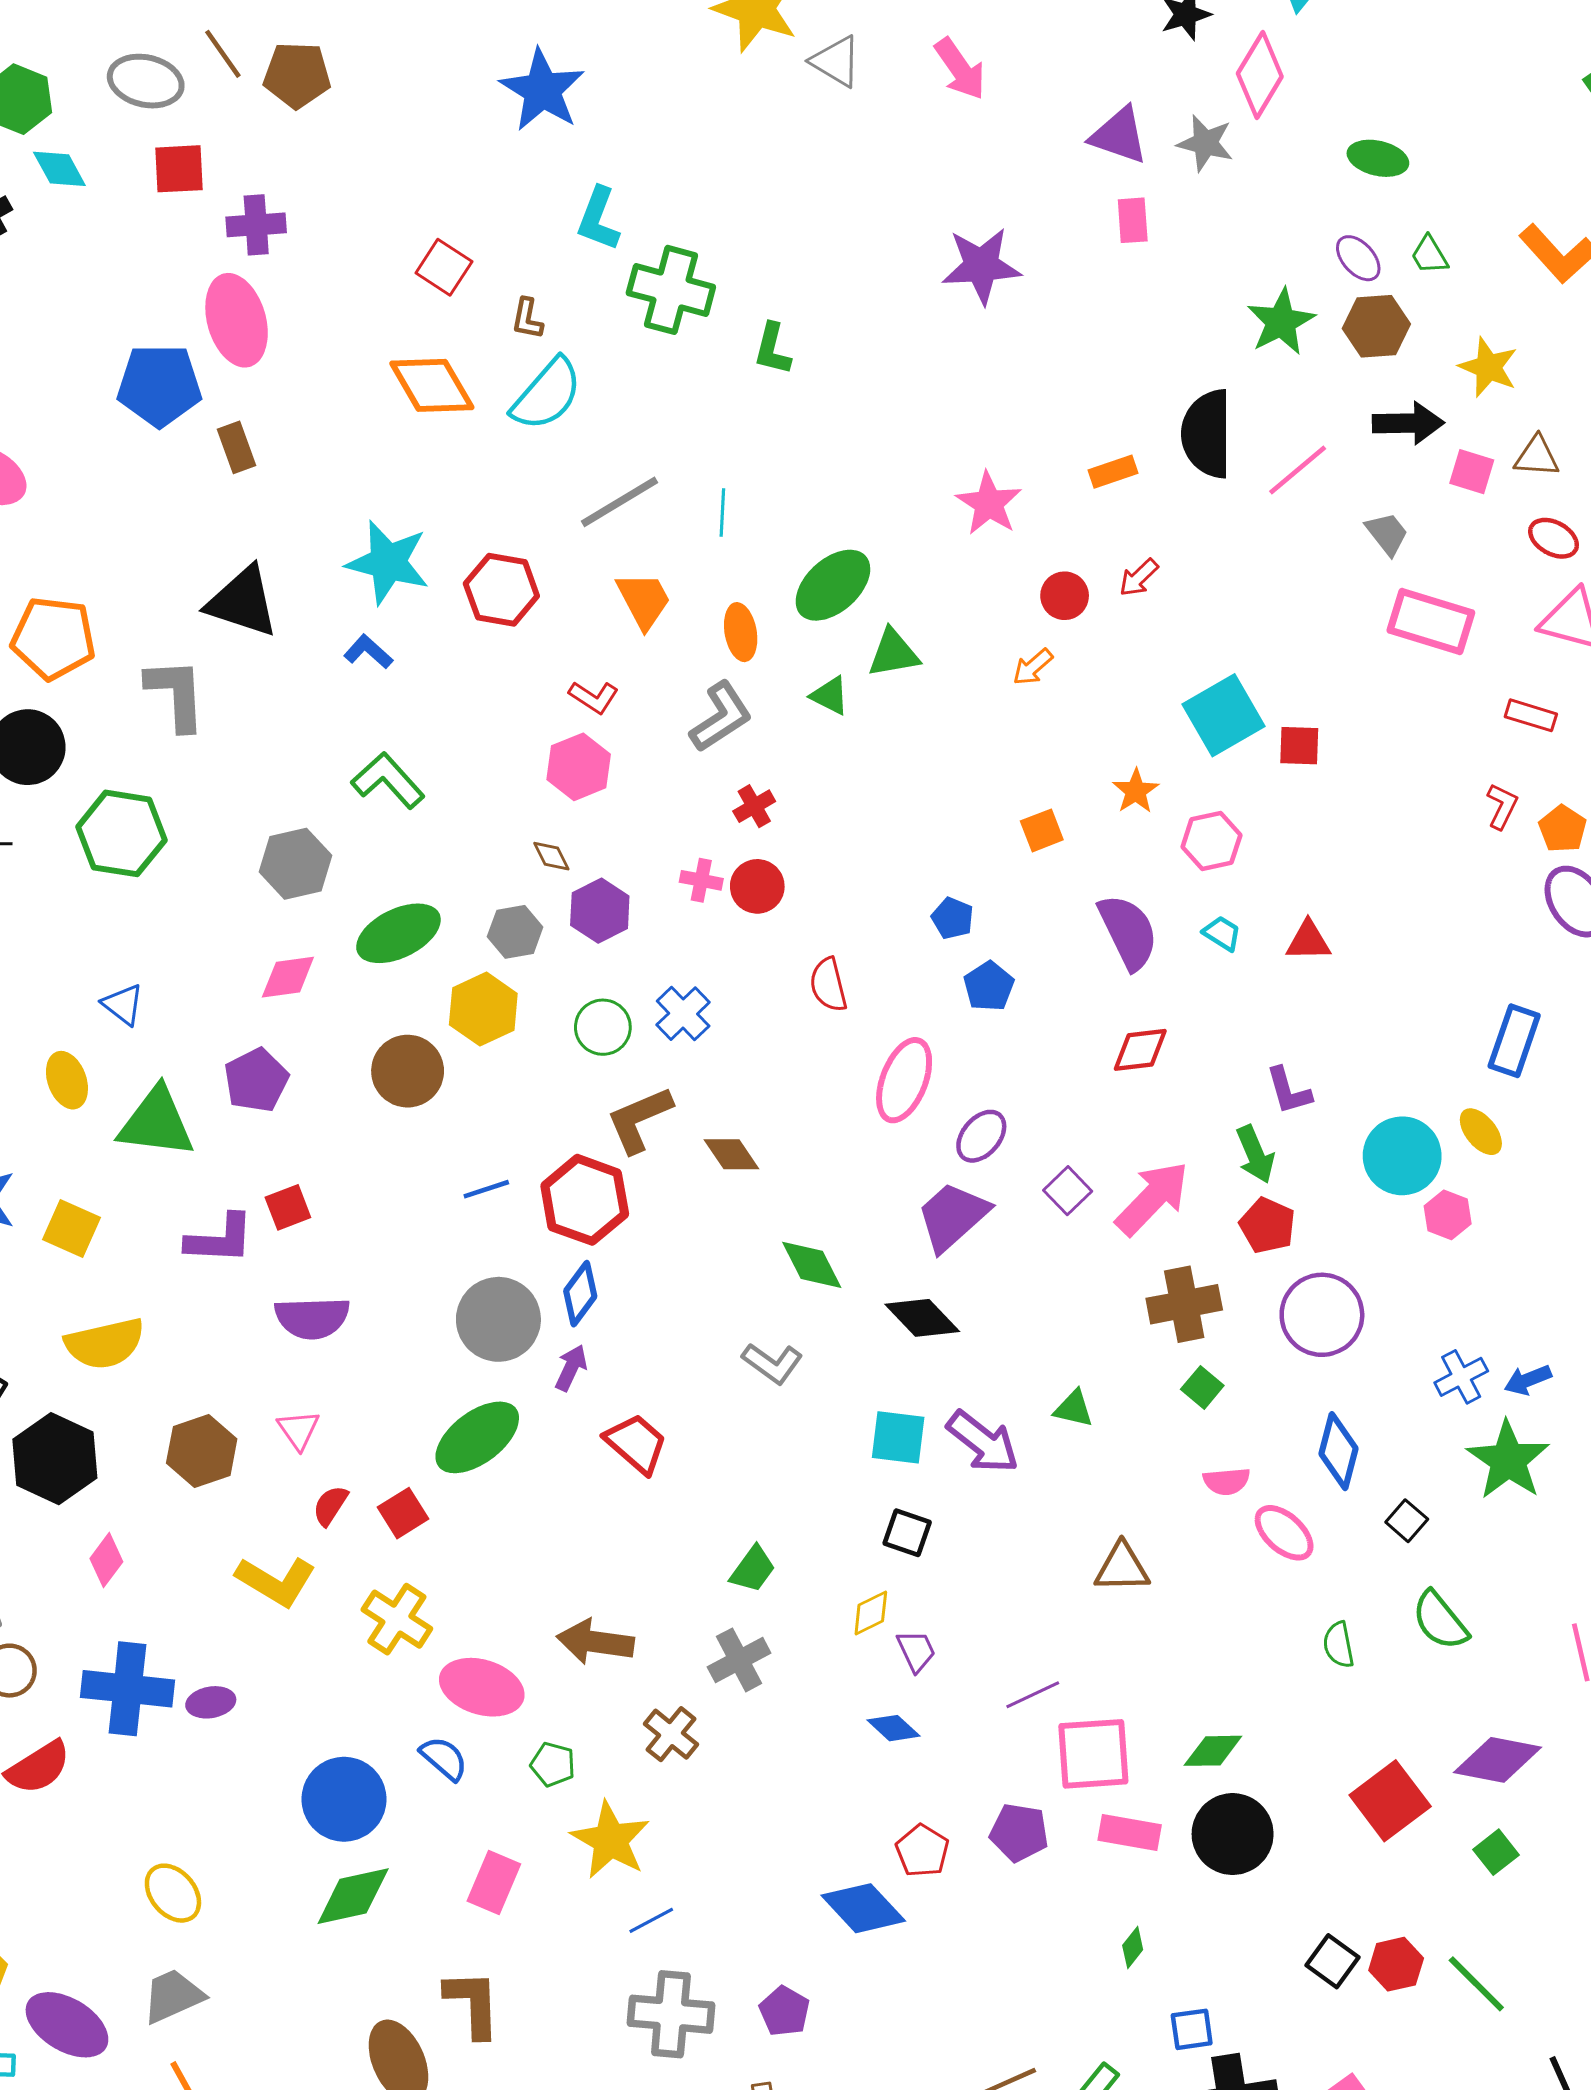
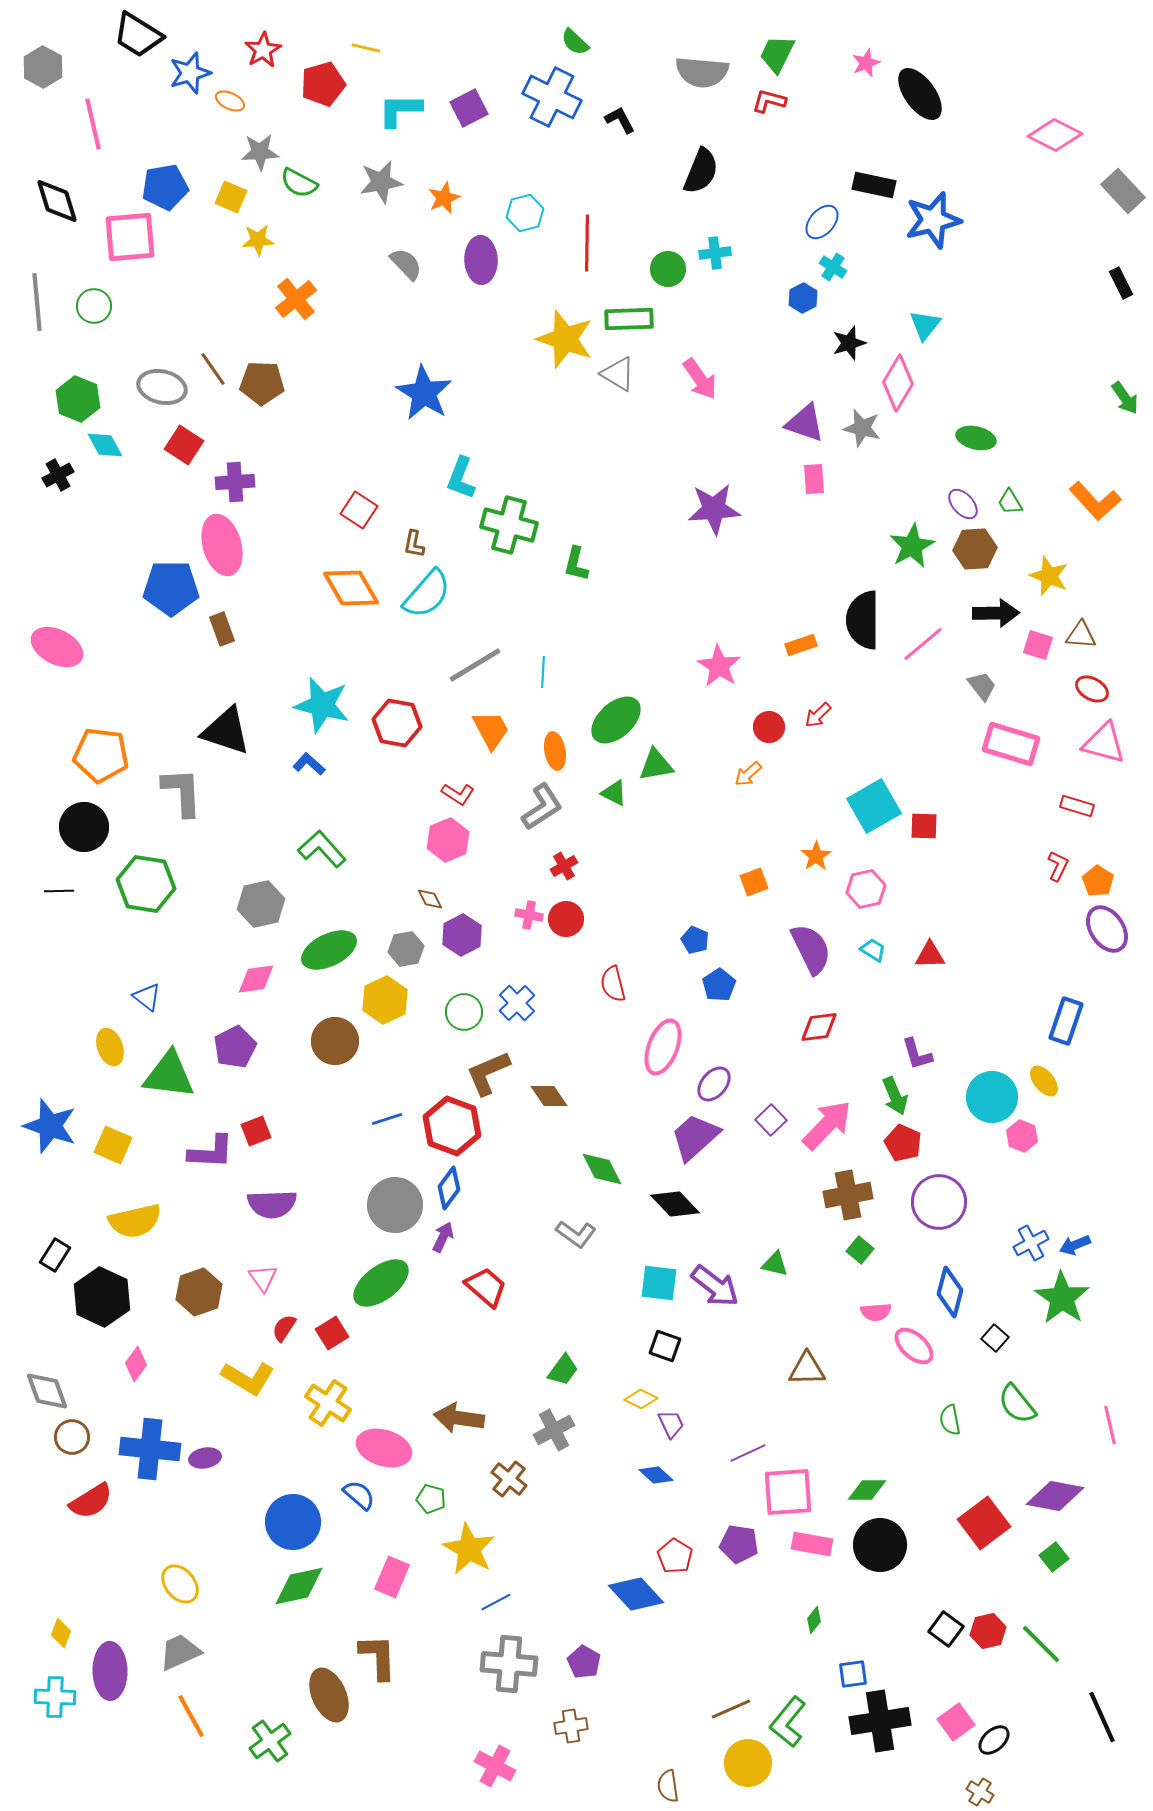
red square: (179, 169) -> (184, 445), turned 36
yellow diamond: (871, 1613) -> (641, 1399), turned 52
purple ellipse: (67, 2025) -> (110, 1671), turned 58

